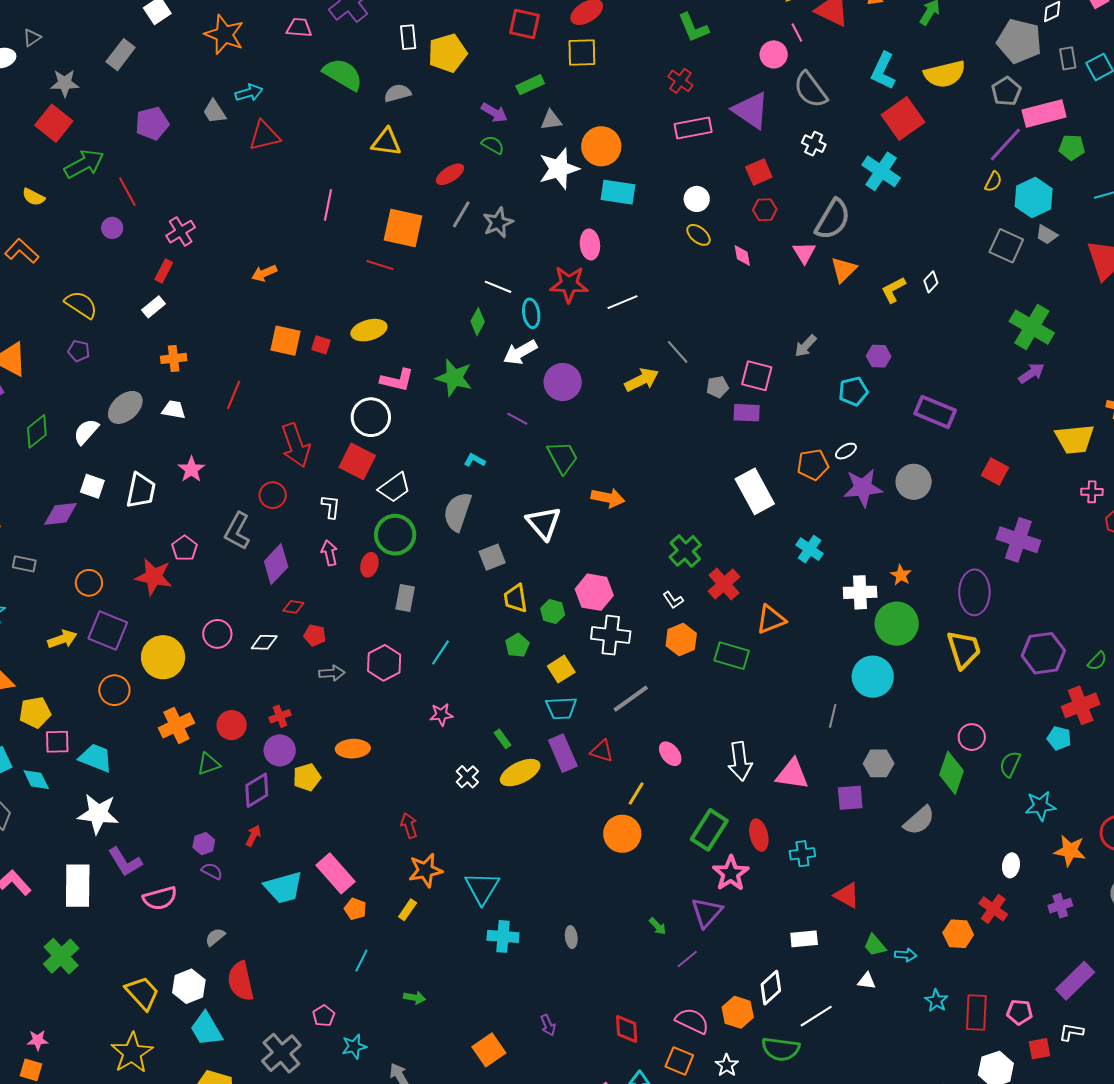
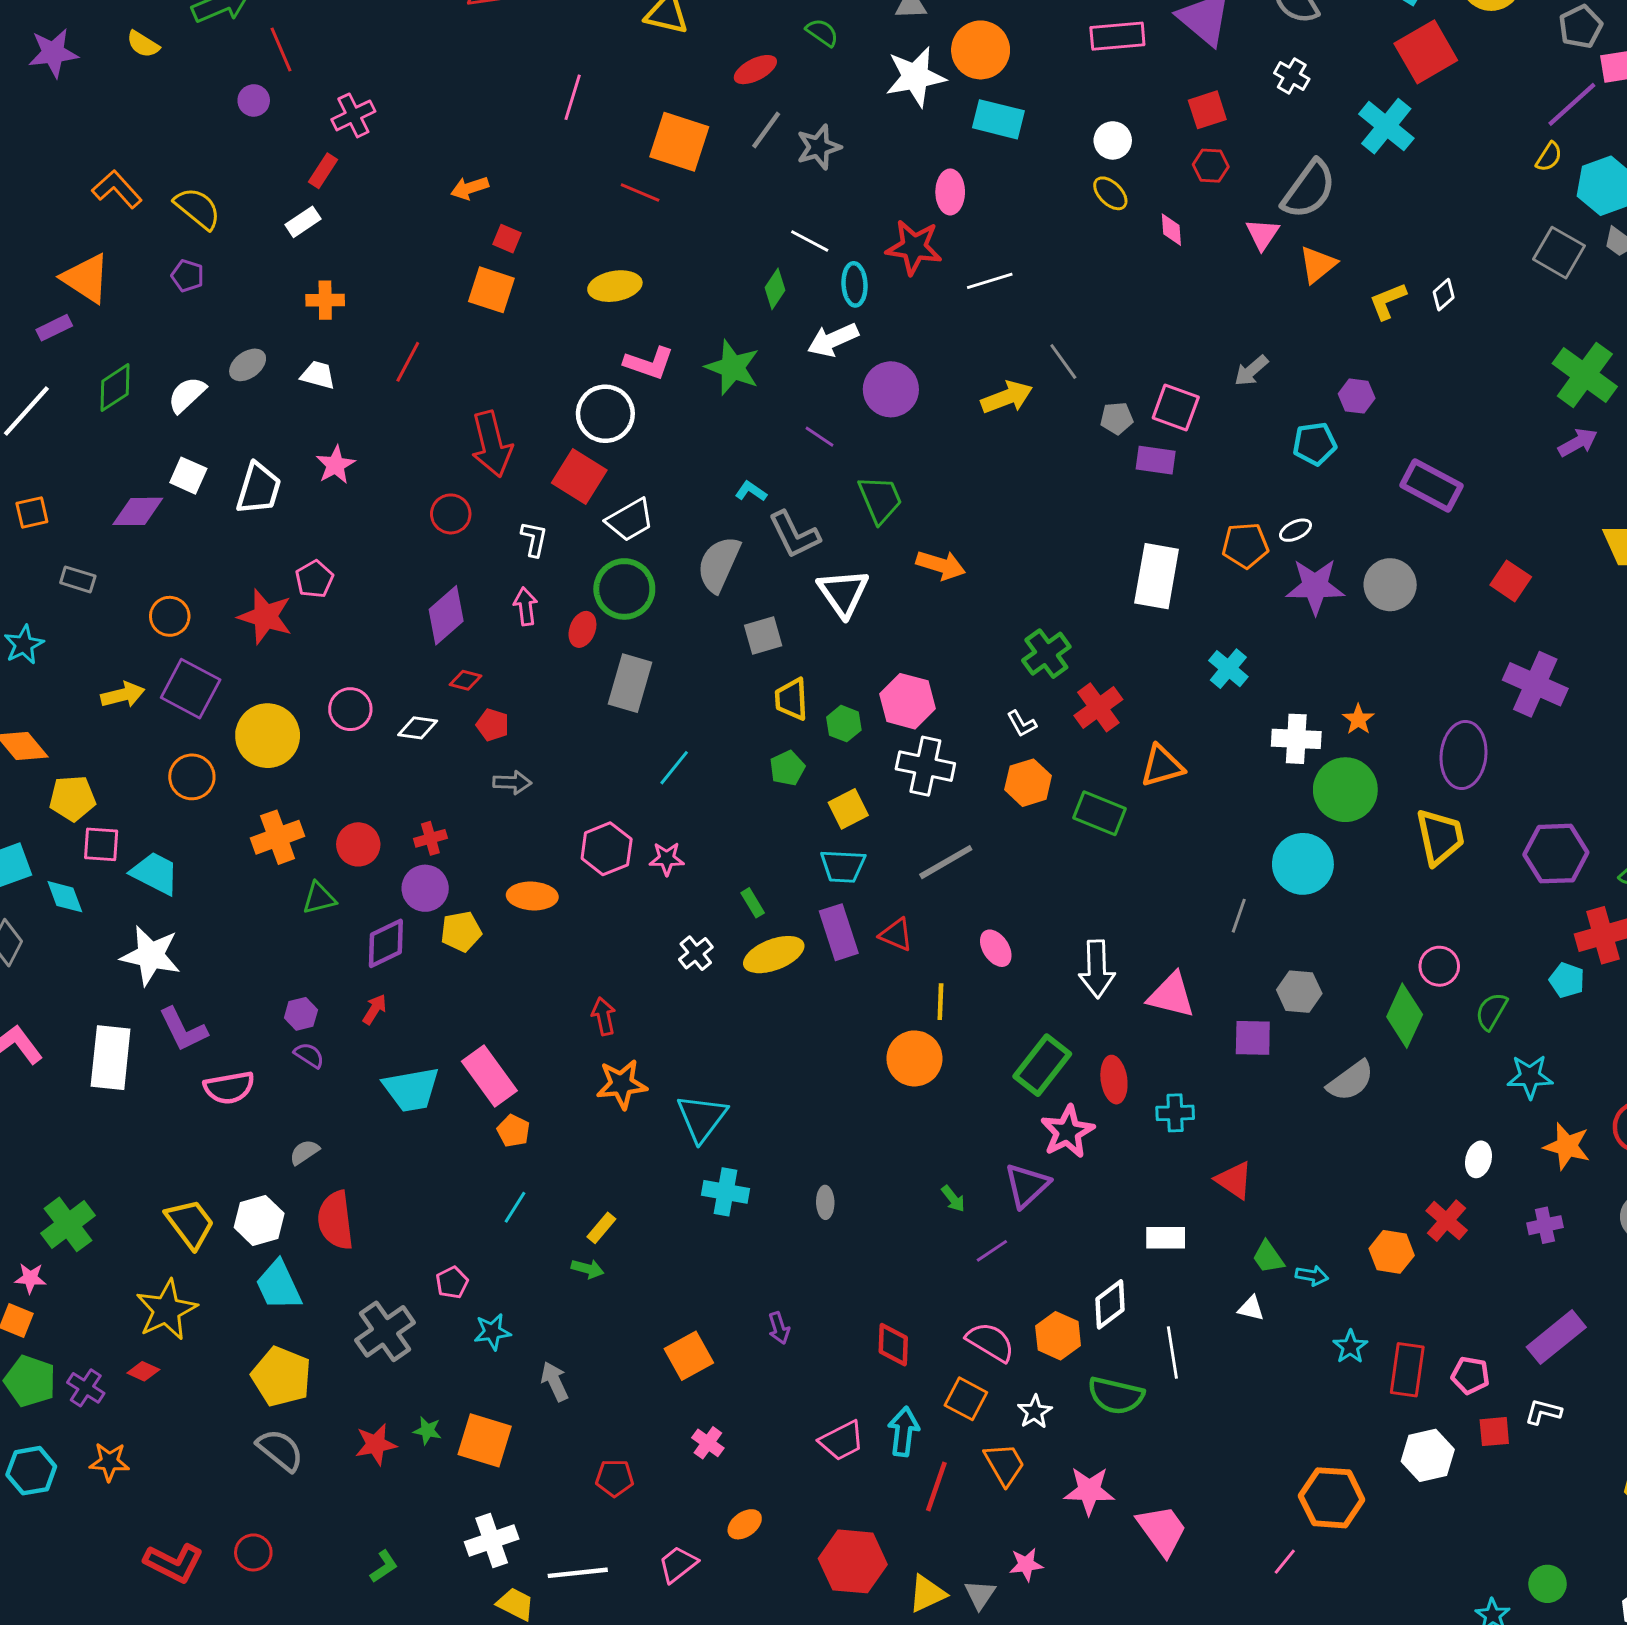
orange L-shape: (22, 251) -> (117, 189), moved
red square: (321, 345) -> (507, 239), moved
gray ellipse: (125, 407) -> (248, 365), size x0.7
white rectangle: (755, 491) -> (1157, 576), turned 33
gray L-shape: (237, 531) -> (794, 535), moved, turned -60
gray rectangle: (405, 598) -> (630, 683), size x1.4
pink hexagon: (384, 663) -> (607, 849), moved
yellow line: (636, 794) -> (940, 1002), turned -35
yellow rectangle: (408, 910) -> (601, 1228), moved
green cross: (61, 956) -> (68, 1224), moved
white line: (816, 1016) -> (1172, 1352), turned -72

